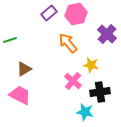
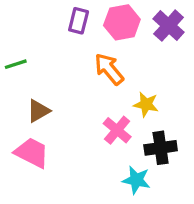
purple rectangle: (49, 13) -> (79, 21), turned -35
purple cross: (107, 34) -> (169, 26), moved

